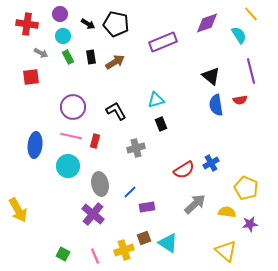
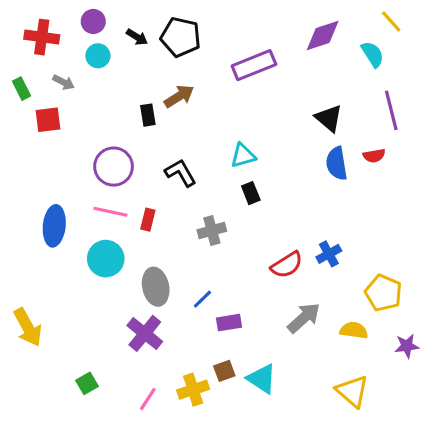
green rectangle: (68, 57) -> (21, 89), moved
black rectangle: (91, 57) -> (148, 115), moved
purple star: (250, 224) -> (407, 346), moved
green square: (63, 254) -> (87, 383), moved, turned 32
pink line: (95, 256) -> (148, 399), turned 56

